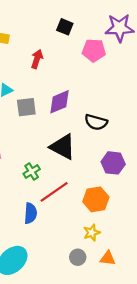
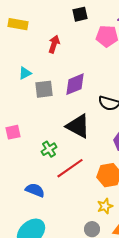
black square: (65, 27) -> (80, 14), turned -35
blue semicircle: (31, 213) -> (35, 190), moved, turned -72

